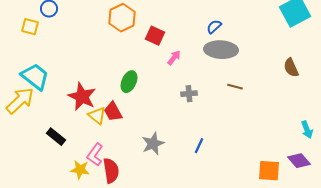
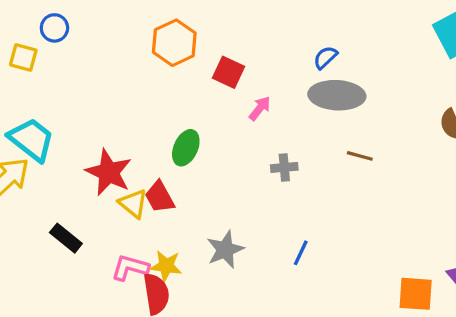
pink L-shape: (95, 155) -> (130, 268), turned 70
yellow star: (80, 170) -> (166, 266), moved

